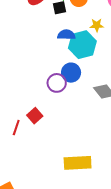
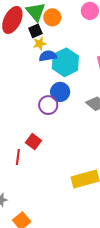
yellow star: (97, 25) -> (40, 44), moved

